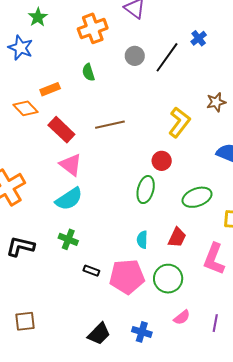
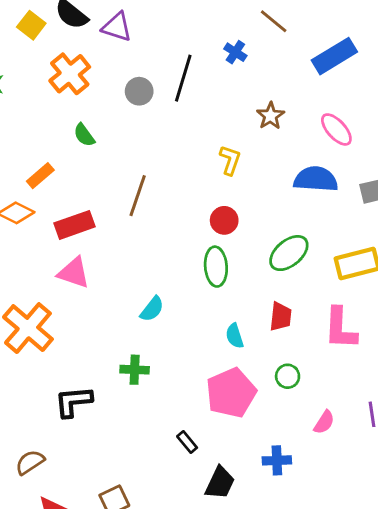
blue cross: (199, 38) -> (235, 52), moved
yellow L-shape: (179, 122) -> (230, 160), size x0.7
brown line: (110, 125) -> (138, 196), turned -40
red rectangle: (61, 130) -> (74, 225), turned -44
pink triangle: (71, 165) -> (74, 273), moved
cyan semicircle: (69, 199) -> (152, 309), moved, size x0.7
black rectangle: (91, 271) -> (187, 442), moved, turned 49
green circle: (168, 279) -> (288, 376), size x0.6

